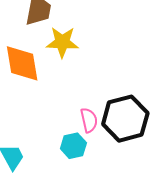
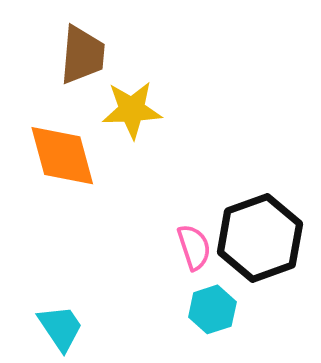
cyan hexagon: (73, 146) -> (212, 309), moved

